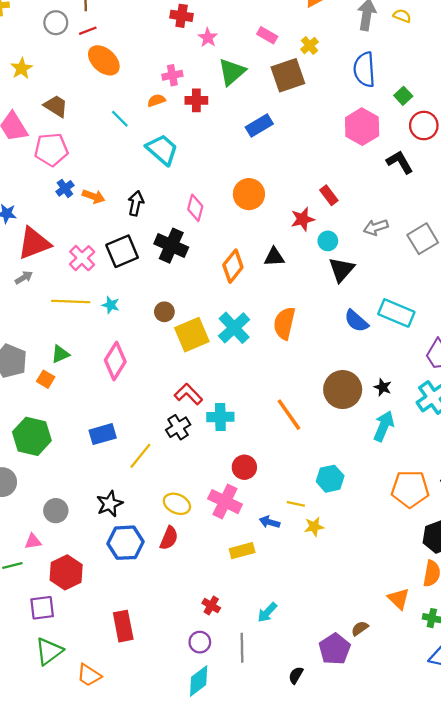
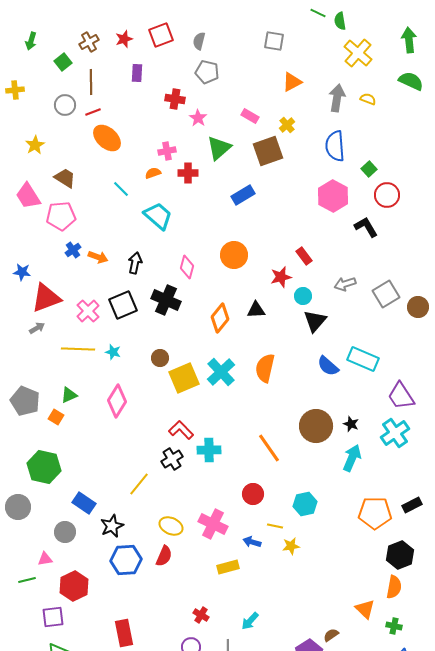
blue rectangle: (103, 434) -> (84, 503), moved, turned 50
red circle: (244, 467) -> (253, 494), moved

